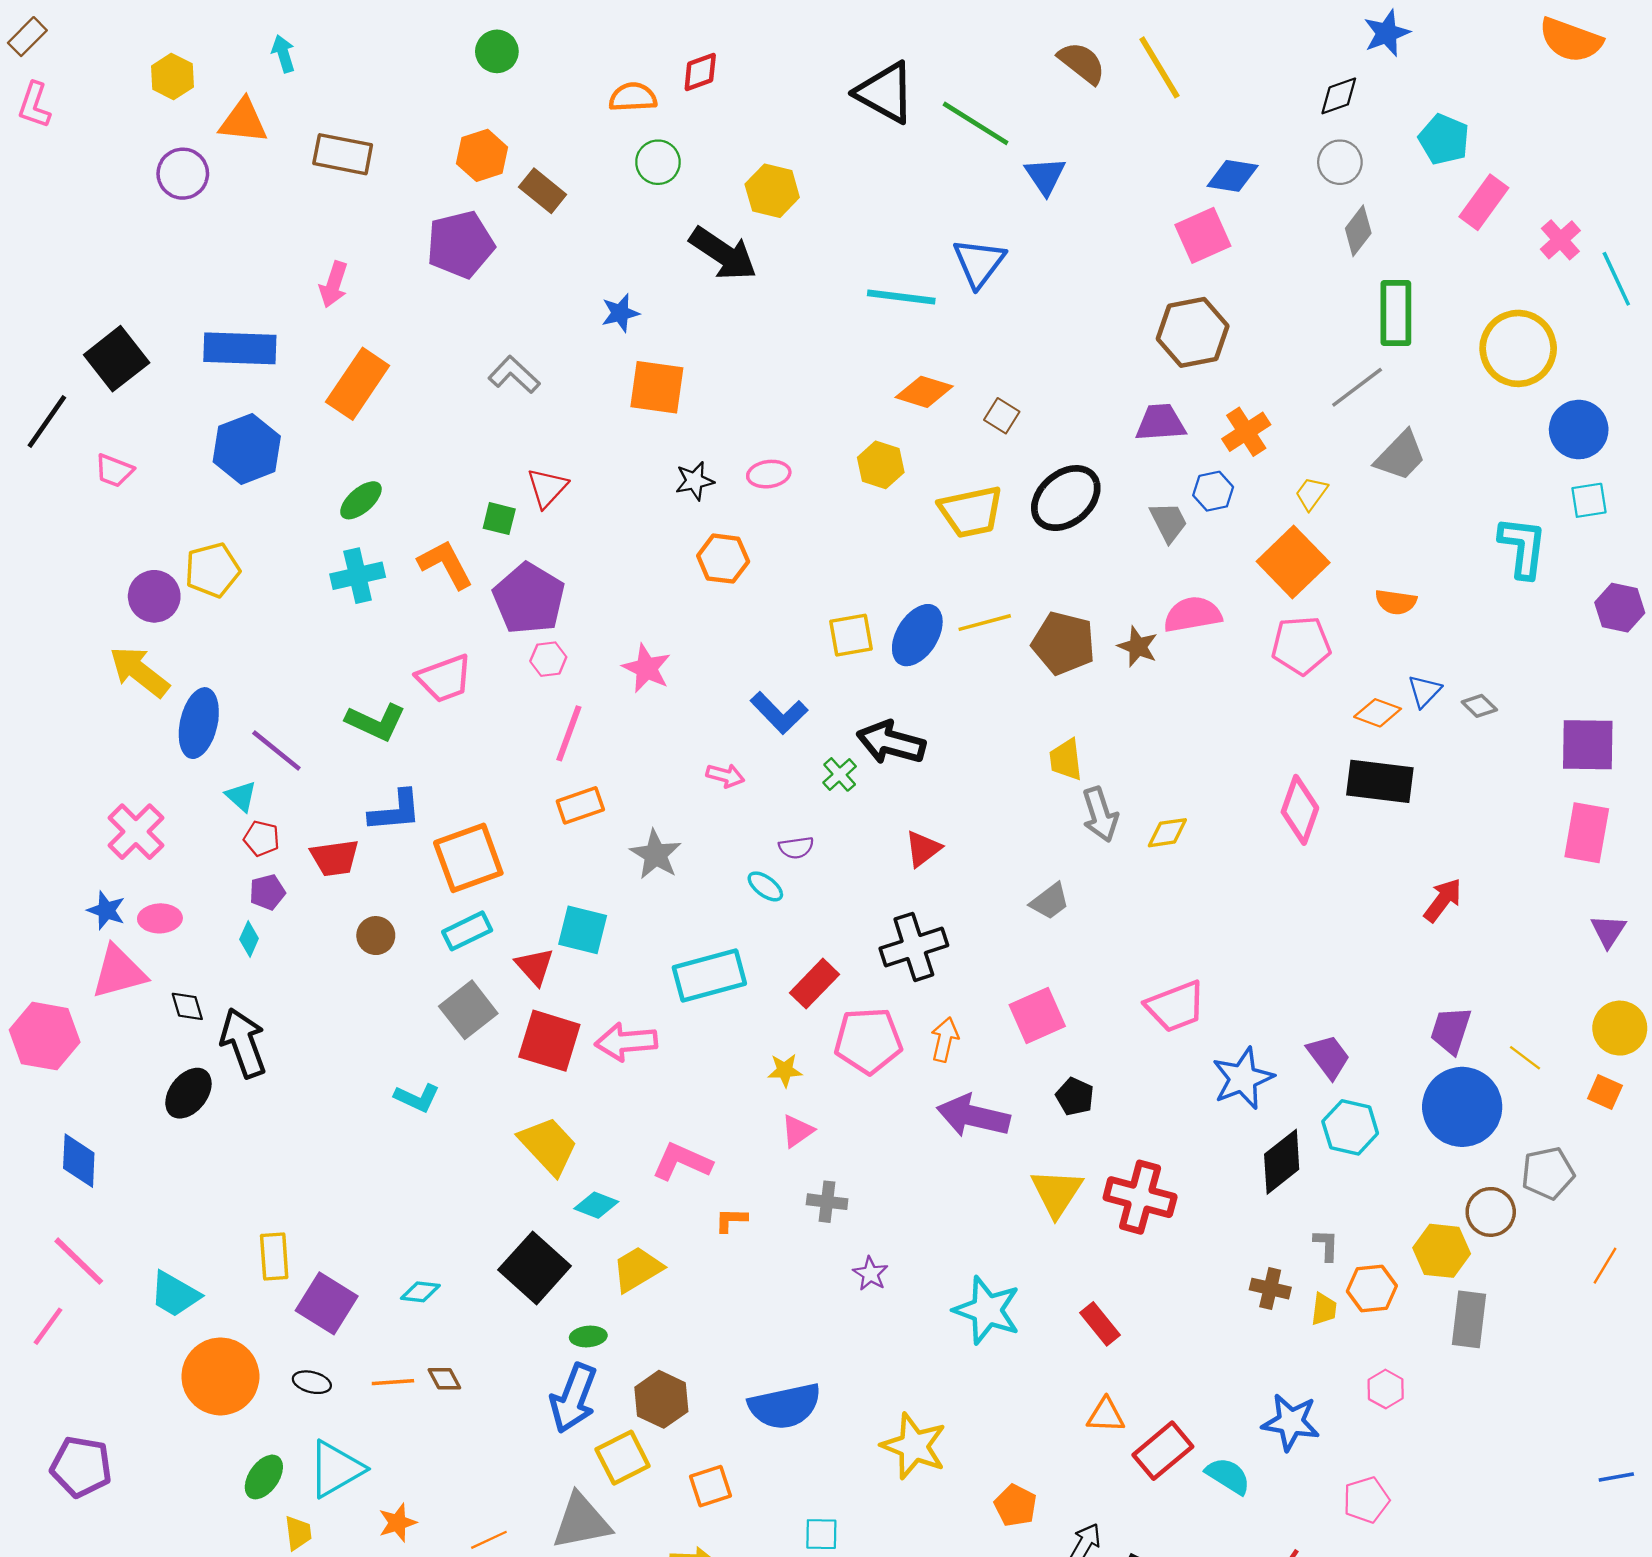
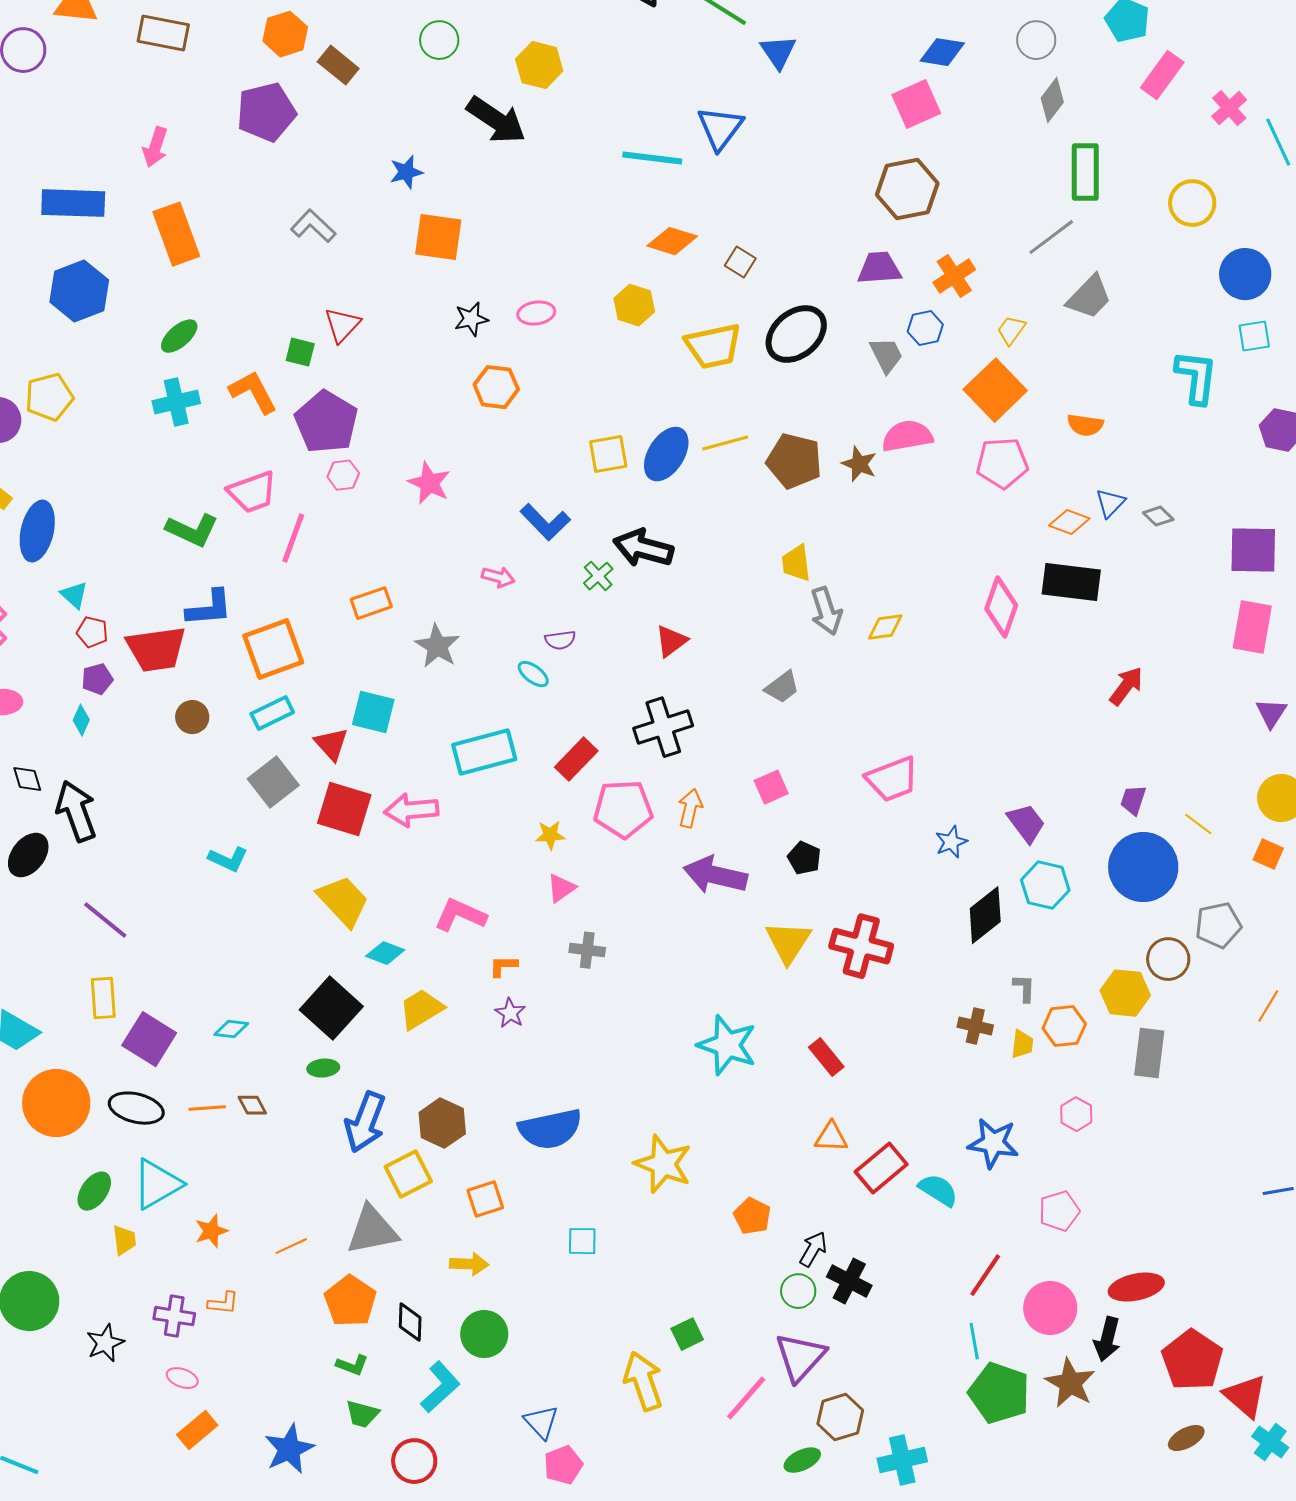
yellow circle: (1518, 348) -> (1192, 203), size x0.7
orange rectangle: (358, 384) -> (176, 234), turned -54
pink line: (569, 733) -> (293, 538), moved
purple line: (276, 750) -> (105, 920), moved
red trapezoid: (335, 858) -> (156, 649), size x1.4
pink square: (1037, 1016) -> (771, 787), size x0.7
purple trapezoid: (1451, 1030) -> (1133, 800), size x0.7
blue star: (1243, 1078) -> (951, 842), size x0.6
purple star: (870, 1274) -> (510, 1013), moved
green ellipse: (588, 1336) -> (323, 1068), moved
black ellipse: (312, 1382) -> (136, 1108), size x1.6

